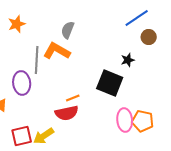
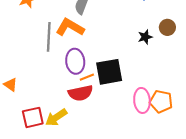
brown circle: (149, 37) -> (167, 27), moved
purple ellipse: (22, 83) -> (75, 61), moved
black square: (110, 83) -> (109, 72), moved, turned -32

